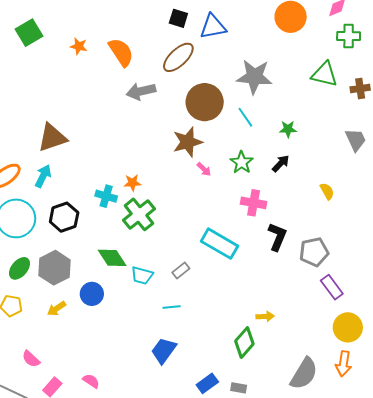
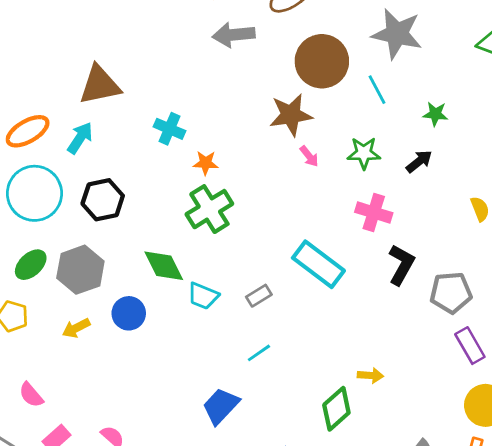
green star: (242, 162) -> (364, 153), turned 30
cyan cross: (106, 196) -> (169, 129), moved
cyan line: (172, 307) -> (259, 353), moved, turned -36

